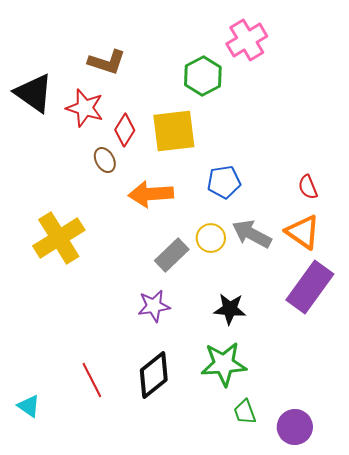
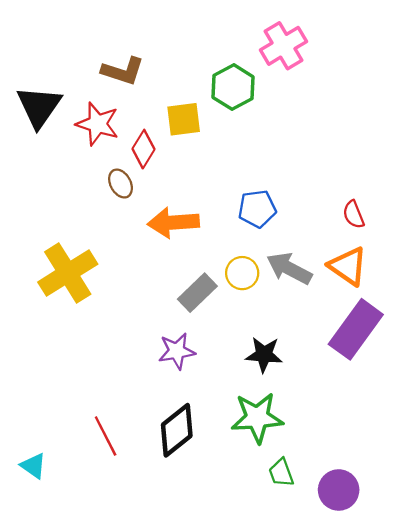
black triangle: (34, 93) -> (39, 107), turned 30
yellow square: (174, 131) -> (184, 119), moved, size x0.7

